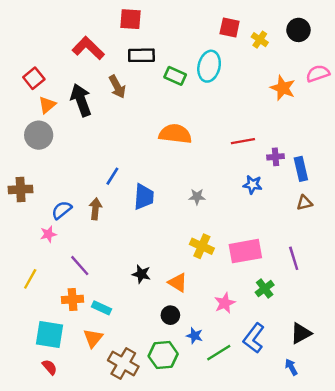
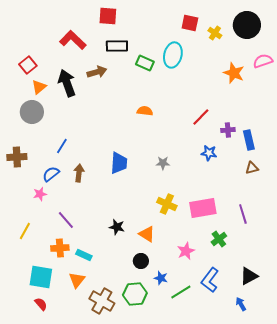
black circle: (298, 30) -> (247, 25), size x1.4
brown arrow: (117, 87) -> (97, 72), turned -78
orange semicircle: (175, 134) -> (145, 111), size x0.6
red line: (243, 141) -> (201, 117), turned -36
blue line: (112, 176) -> (62, 146), moved

